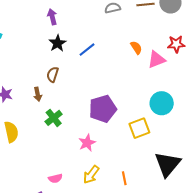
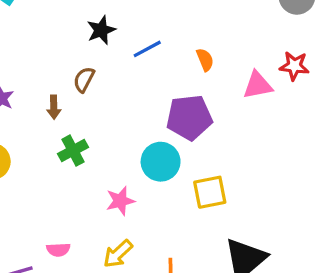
orange semicircle: (136, 48) -> (205, 60), moved
cyan circle: (162, 103) -> (161, 162), moved
purple pentagon: (103, 109) -> (189, 117), moved

